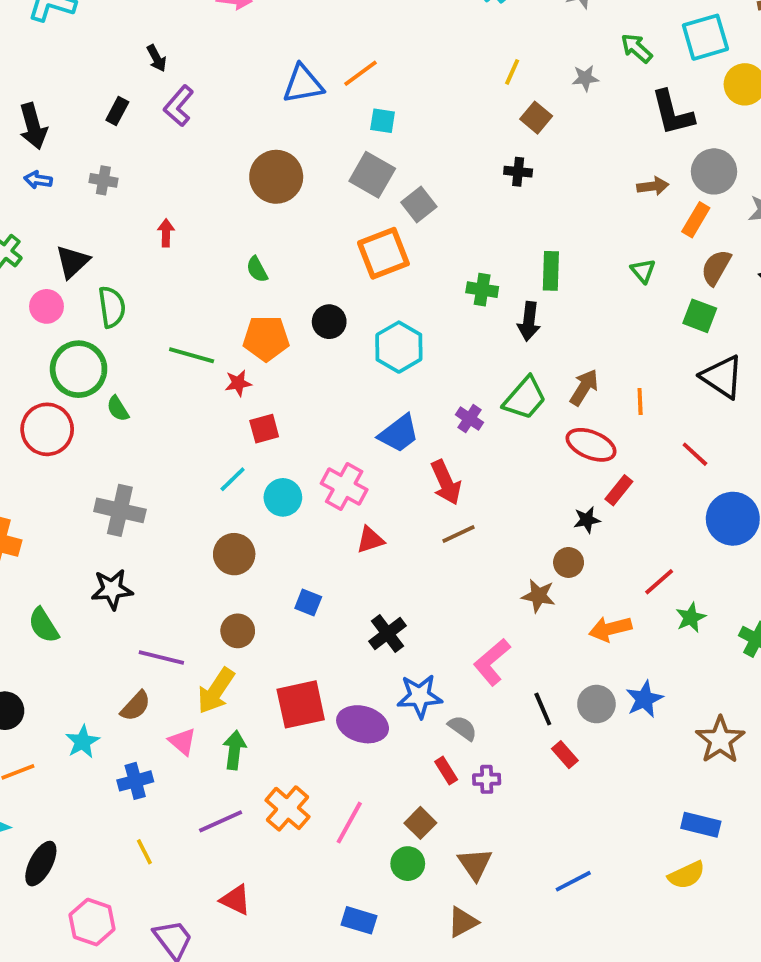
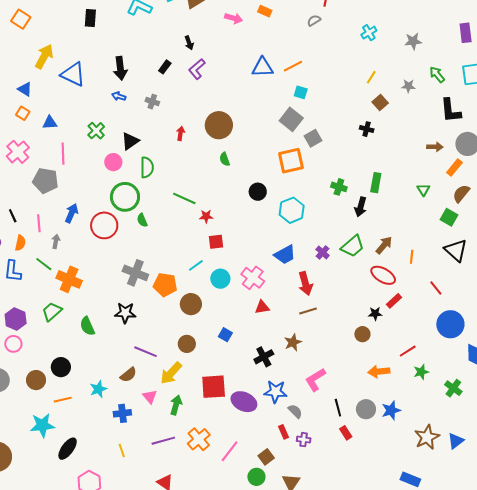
brown circle: (276, 177) -> (219, 125), moved
orange pentagon: (266, 338) -> (165, 285), moved
brown star: (539, 596) -> (293, 342), moved, turned 30

